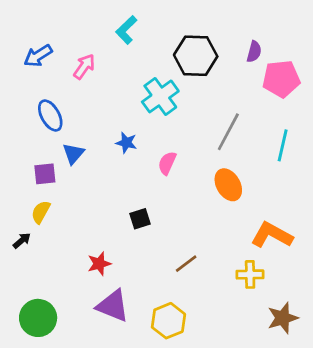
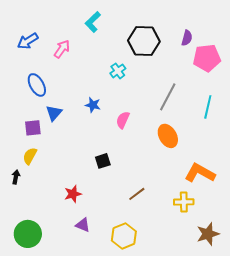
cyan cross: (160, 96) -> (118, 71), size x0.6
black arrow: (22, 241) -> (16, 177), turned -40
purple triangle: (113, 306) -> (83, 225), size x0.6

